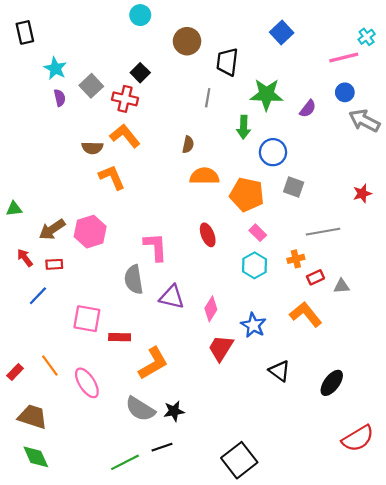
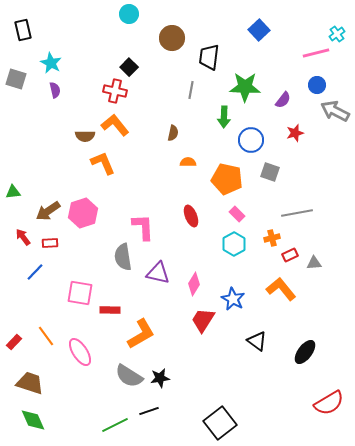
gray square: (91, 86) -> (16, 79), moved, turned -30
orange semicircle: (204, 176) -> (188, 162), size x0.6
red star: (362, 194) -> (295, 133), moved

